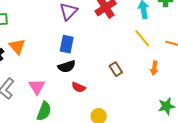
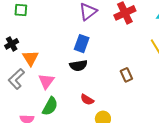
orange triangle: (17, 47) -> (30, 58), moved
red semicircle: (79, 87) -> (87, 100), moved

